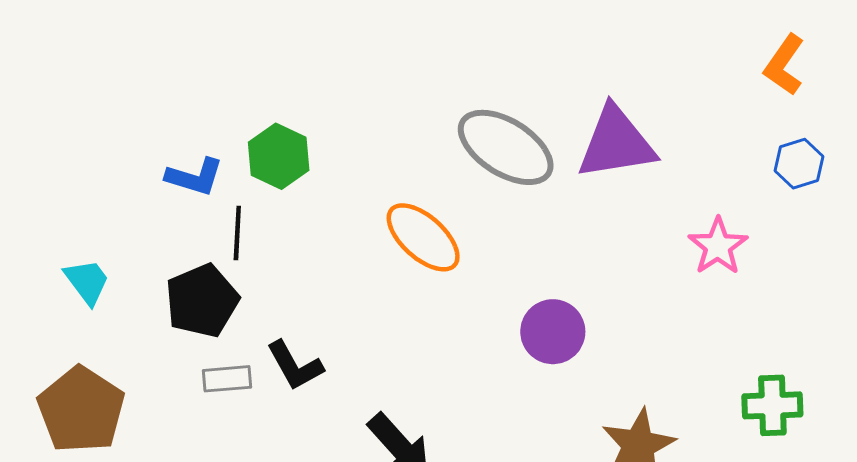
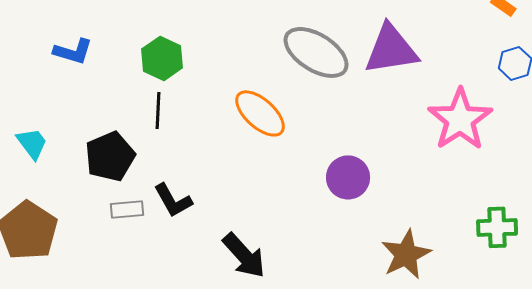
blue L-shape: (195, 177) -> (73, 51), moved
black line: (237, 233) -> (158, 110), moved
pink star: (718, 246) -> (460, 119), size x1.6

